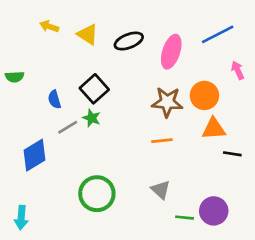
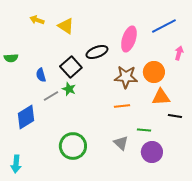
black ellipse: (129, 41) -> (97, 52), moved
pink arrow: (238, 70) -> (179, 53), turned 40
purple circle: (214, 211) -> (152, 152), moved
green line: (185, 218) -> (144, 130), moved

